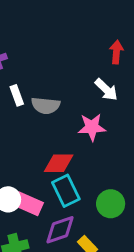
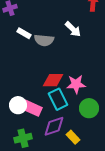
white arrow: (106, 90) -> (73, 29), moved
white rectangle: (17, 95) -> (24, 33), turned -40
pink star: (92, 127) -> (76, 84), moved

